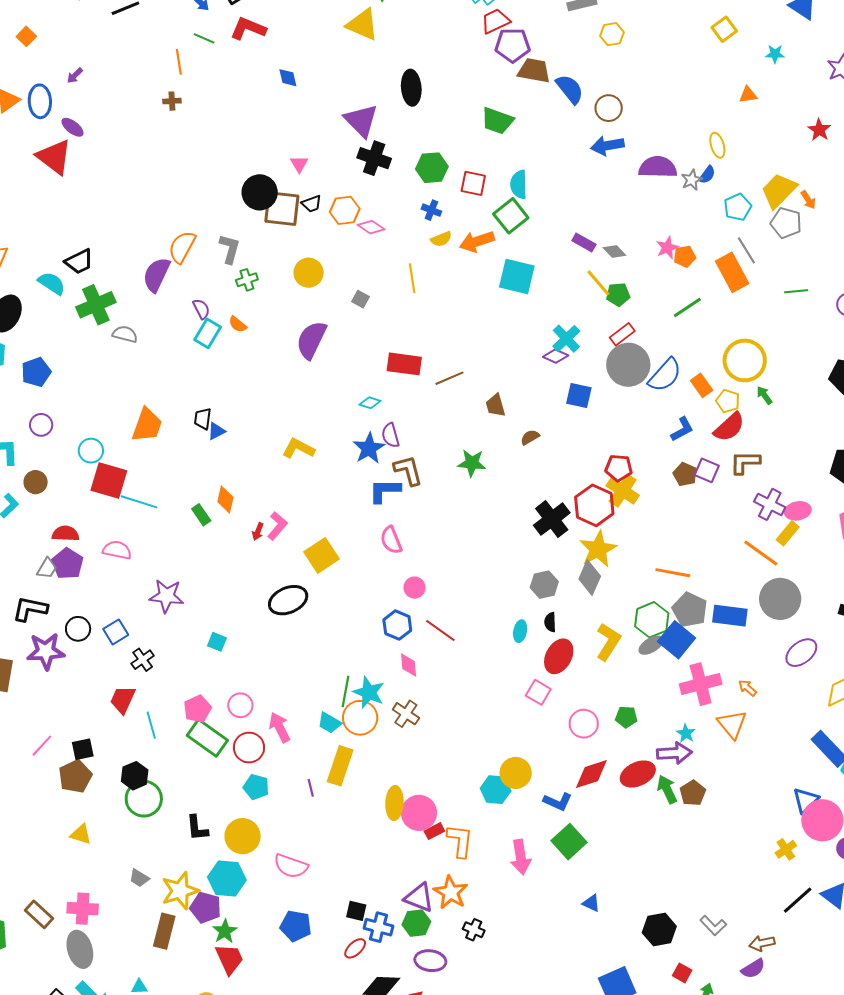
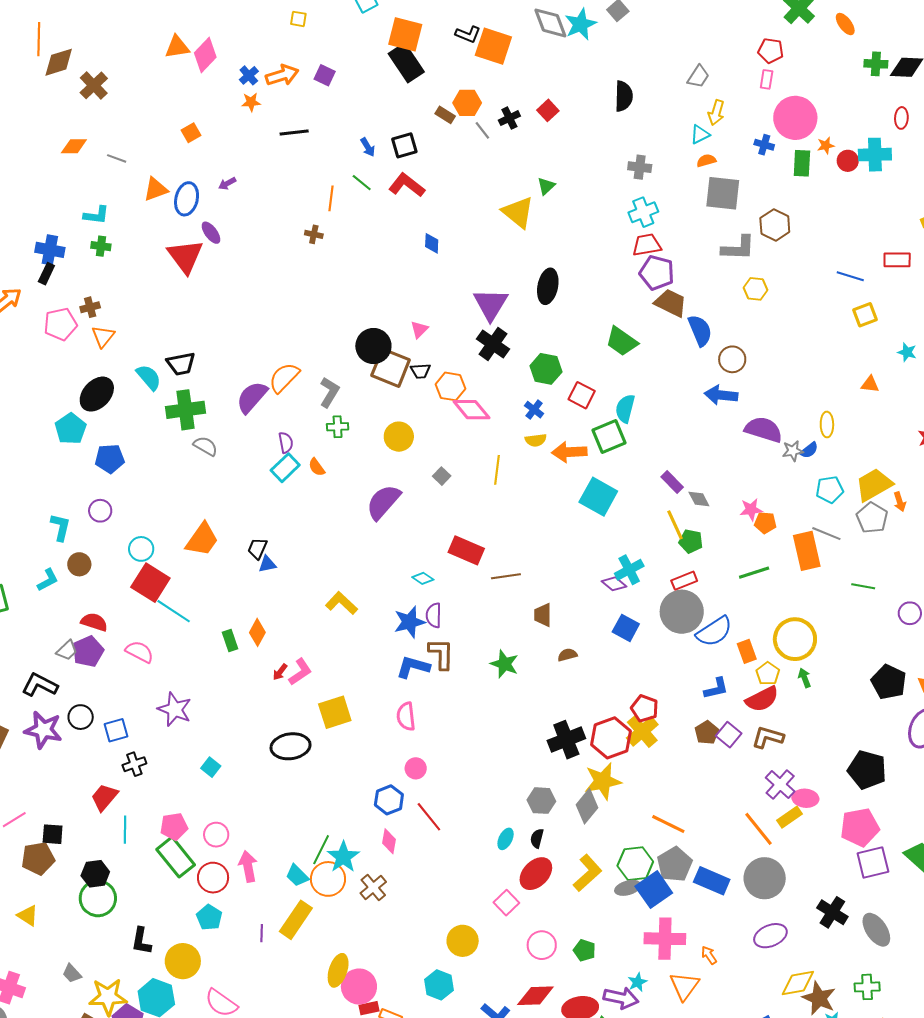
pink diamond: (371, 227) -> (471, 410), size x1.4
gray line: (746, 250) -> (826, 534), turned -52
yellow circle: (516, 773) -> (463, 941), moved

